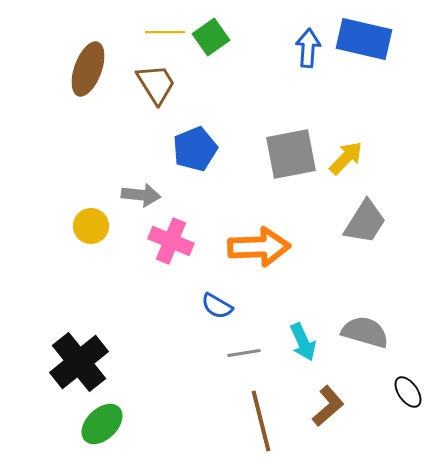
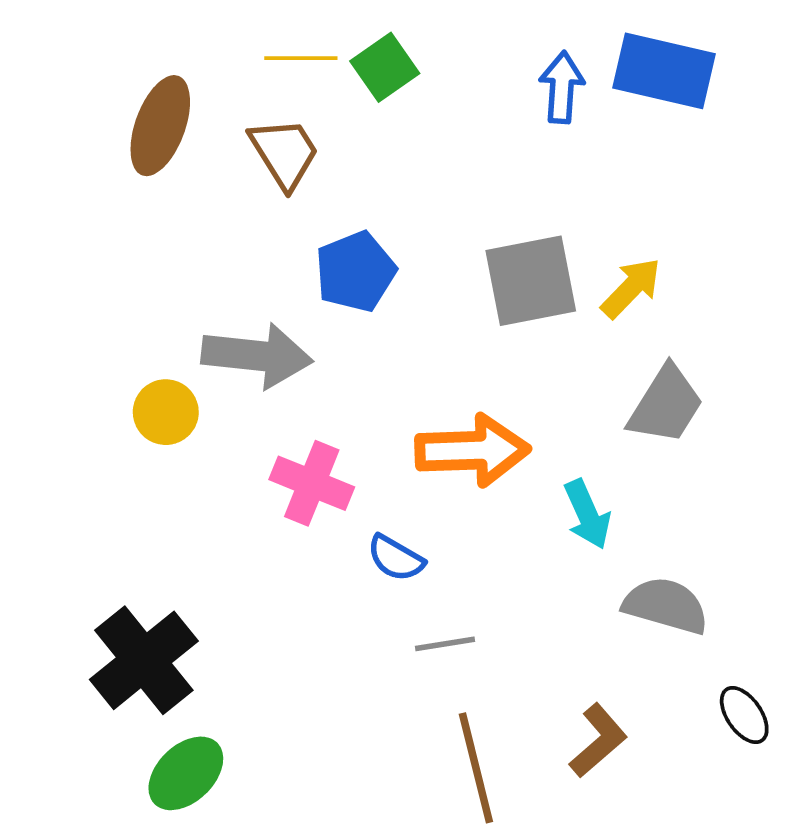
gray arrow: (141, 195) -> (257, 356), size x1.5
pink cross: (171, 241) -> (312, 483), moved
cyan arrow: (303, 342) -> (587, 514), moved

